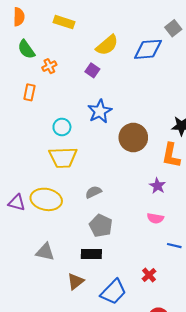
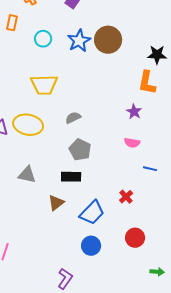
cyan circle: (62, 127) -> (43, 39), moved
brown circle: (133, 137) -> (108, 40), moved

